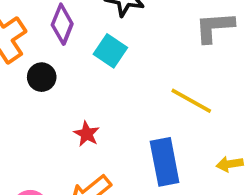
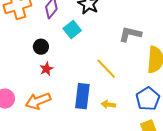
black circle: (42, 77) -> (41, 47), moved
yellow arrow: (230, 164) -> (108, 104), moved

